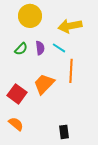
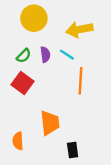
orange trapezoid: (44, 84) -> (50, 123), moved, turned 130
red square: (17, 94) -> (23, 83), moved
orange semicircle: (16, 124) -> (18, 141), turned -133

